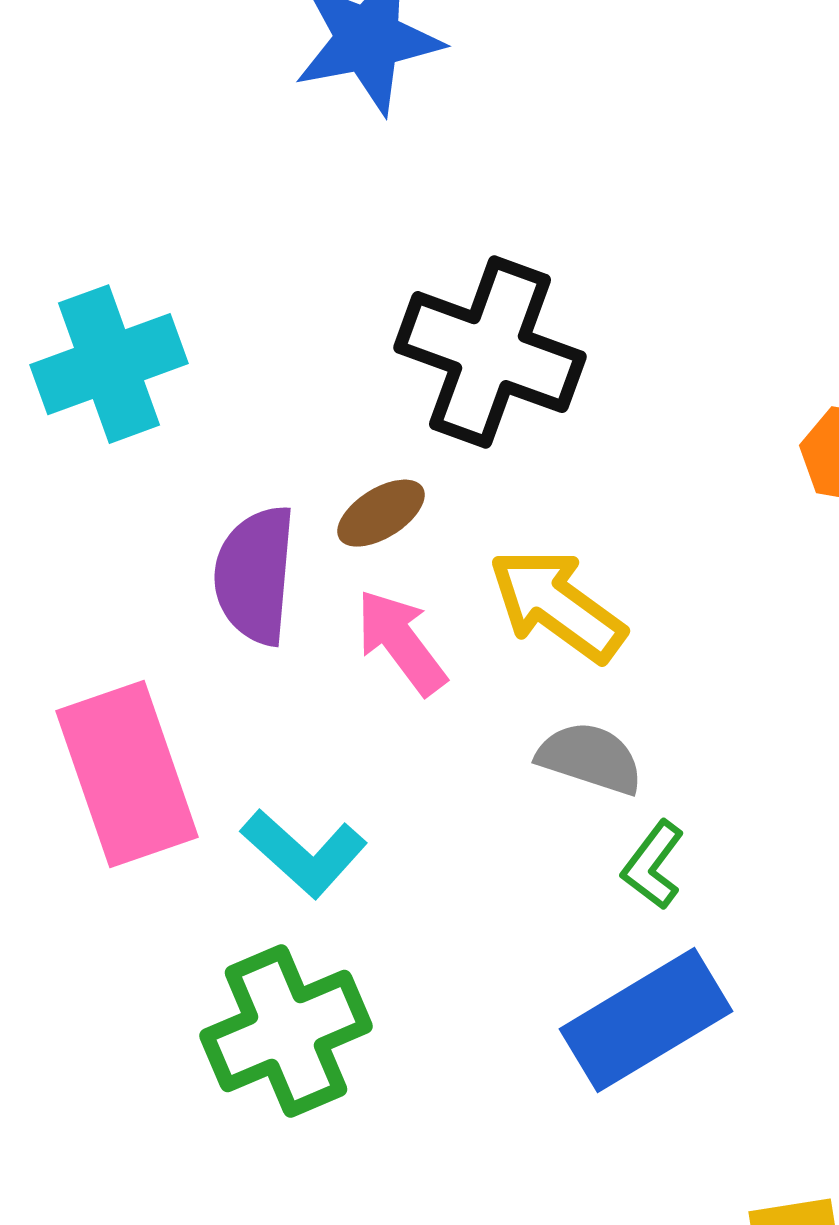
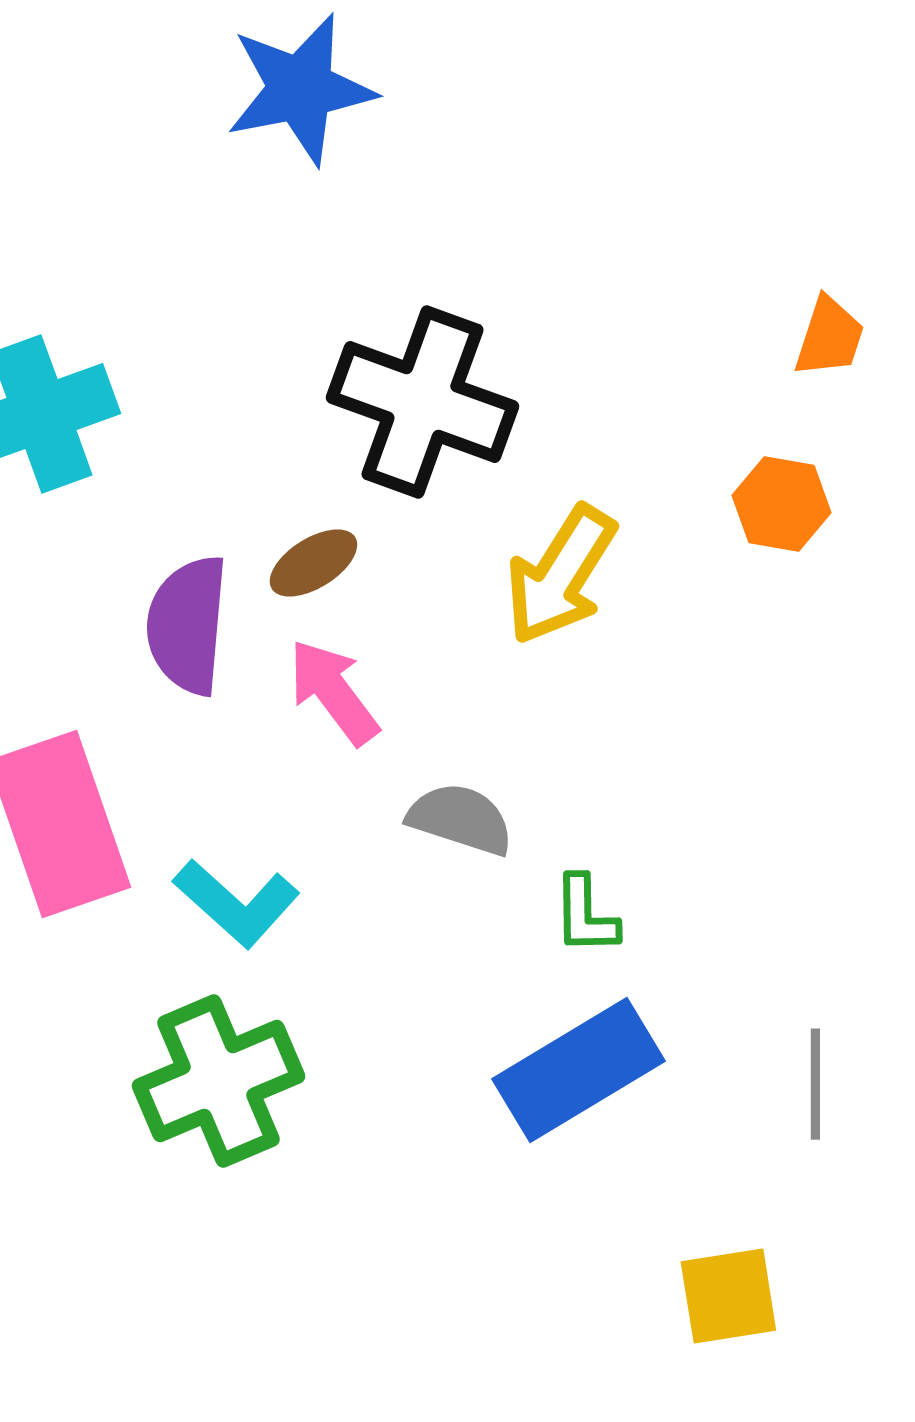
yellow arrow: (557, 605) -> (560, 575), moved, turned -94
gray semicircle: (590, 758) -> (460, 819), moved
green L-shape: (653, 865) -> (585, 915), turned -38

